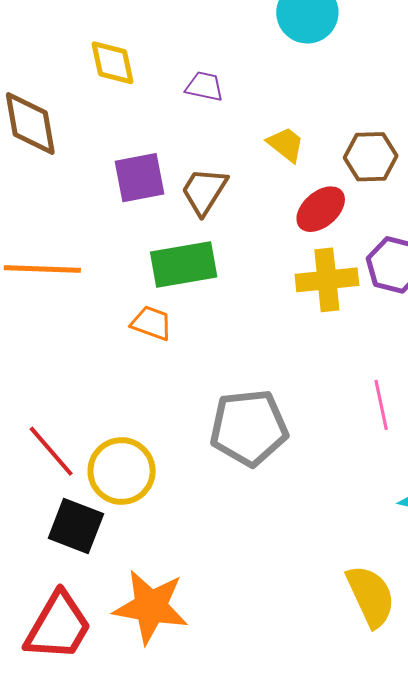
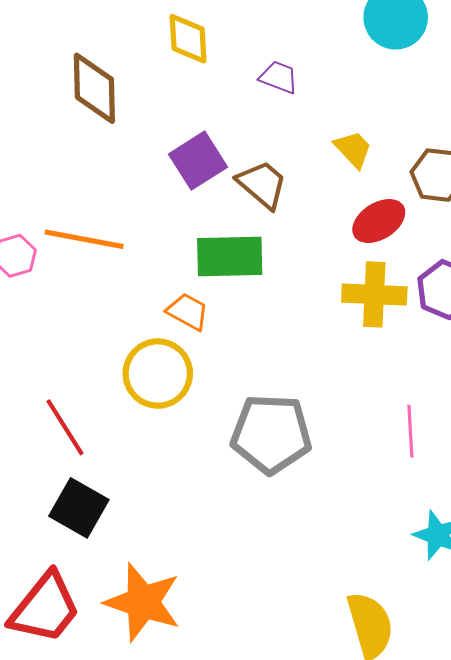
purple square: (139, 178) -> (198, 161), turned -30
brown trapezoid: (204, 191) -> (262, 184), turned 90
yellow circle: (122, 471) -> (158, 374), moved

